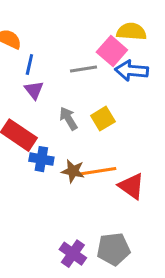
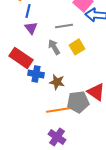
gray line: (83, 69) -> (64, 26), moved
orange line: (98, 171) -> (58, 110), moved
gray pentagon: (113, 249) -> (78, 102), moved

